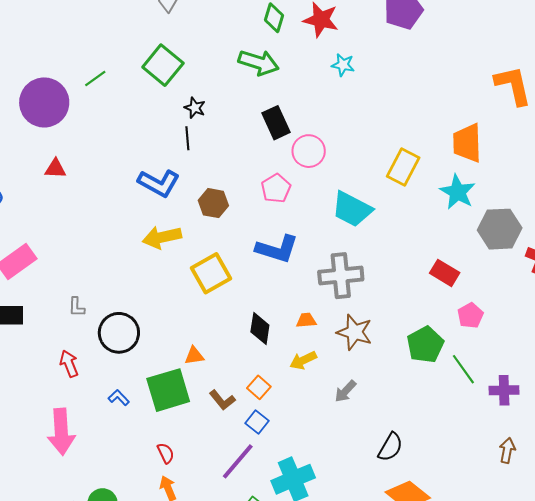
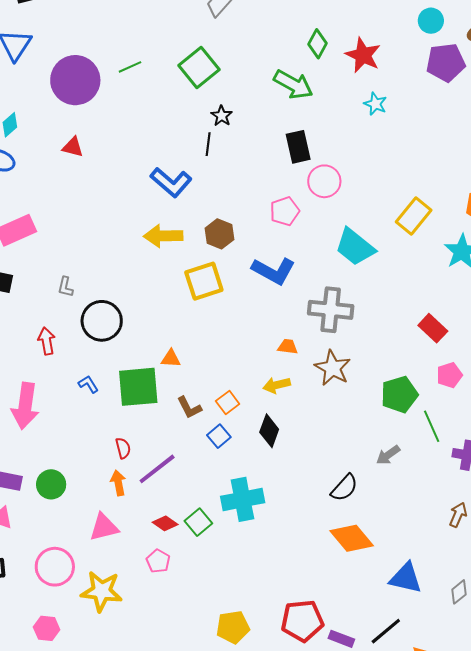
brown hexagon: (213, 203) -> (219, 234), moved
black diamond: (260, 328) -> (269, 431), moved
gray arrow: (345, 391) -> (388, 455), moved
purple line: (238, 461) -> (157, 469), moved

